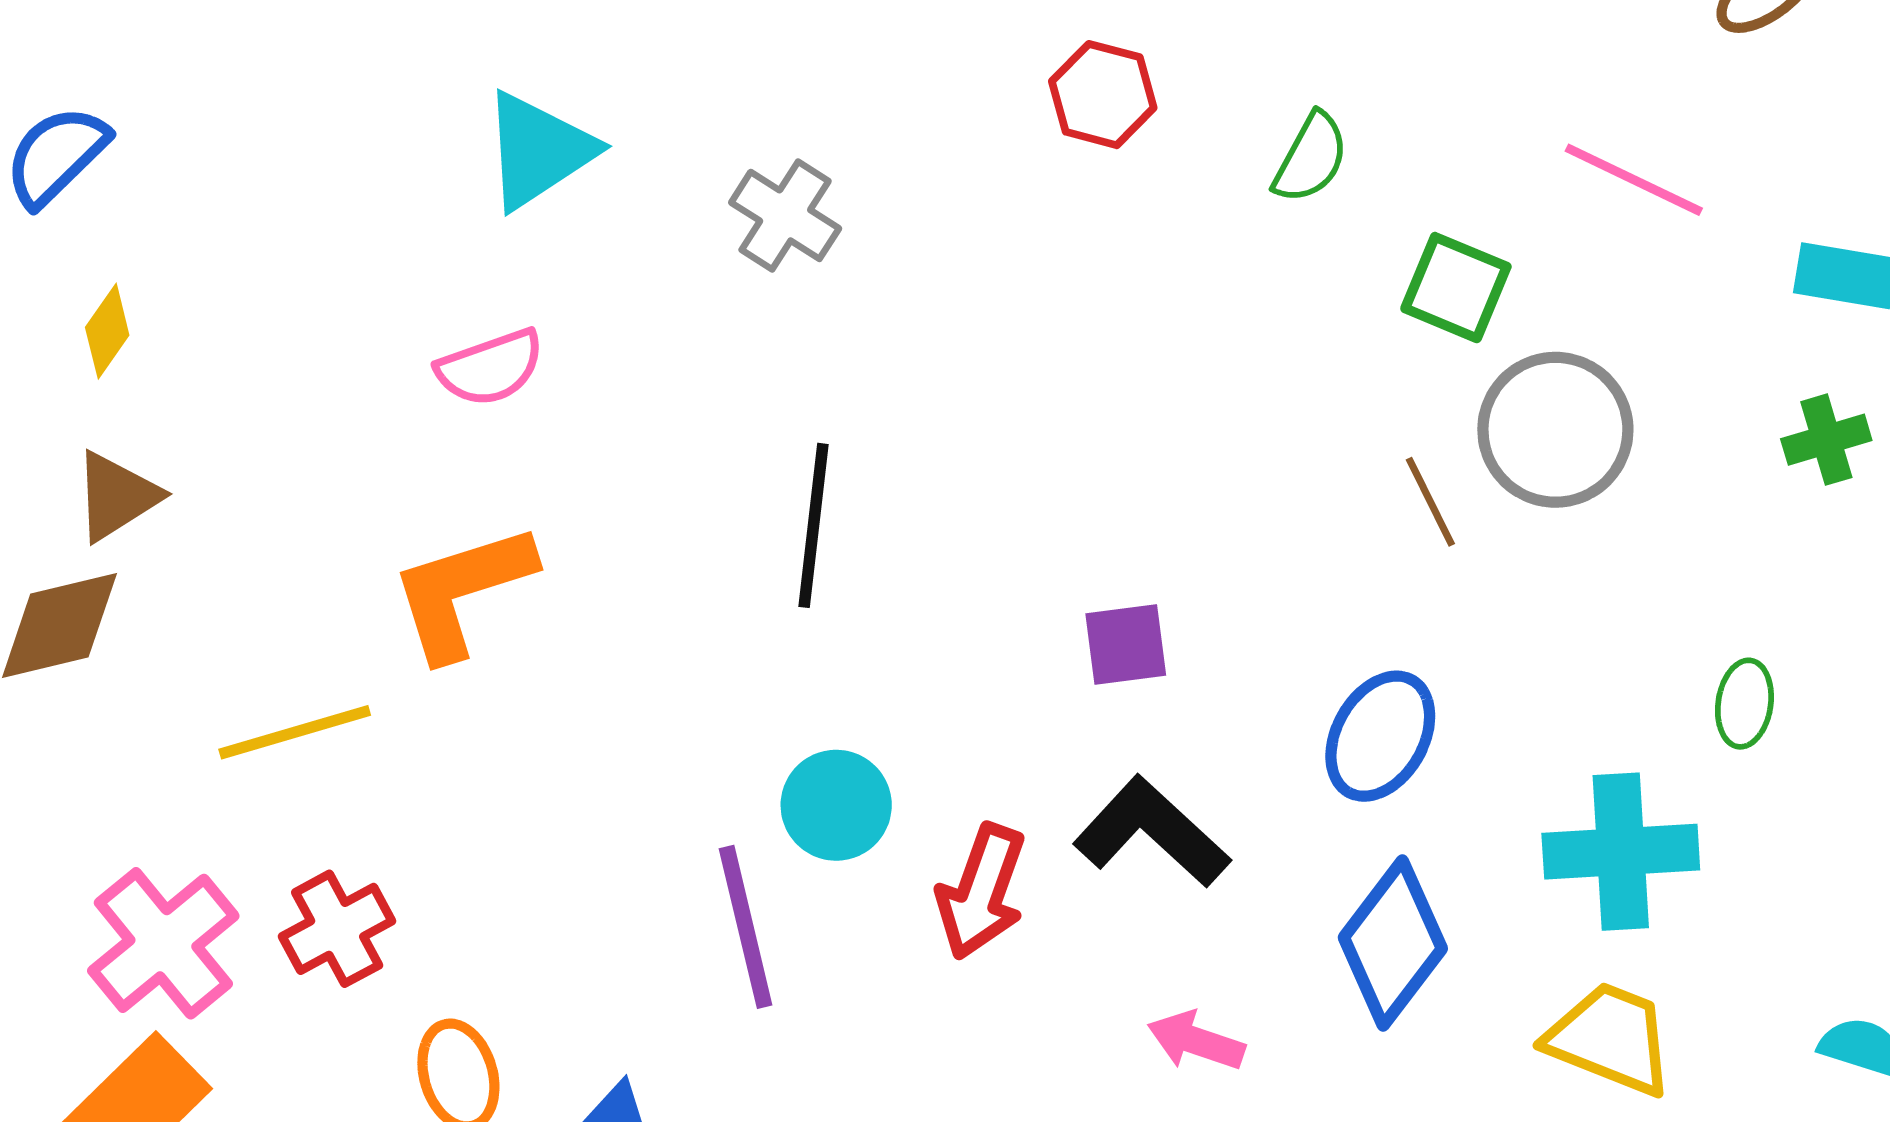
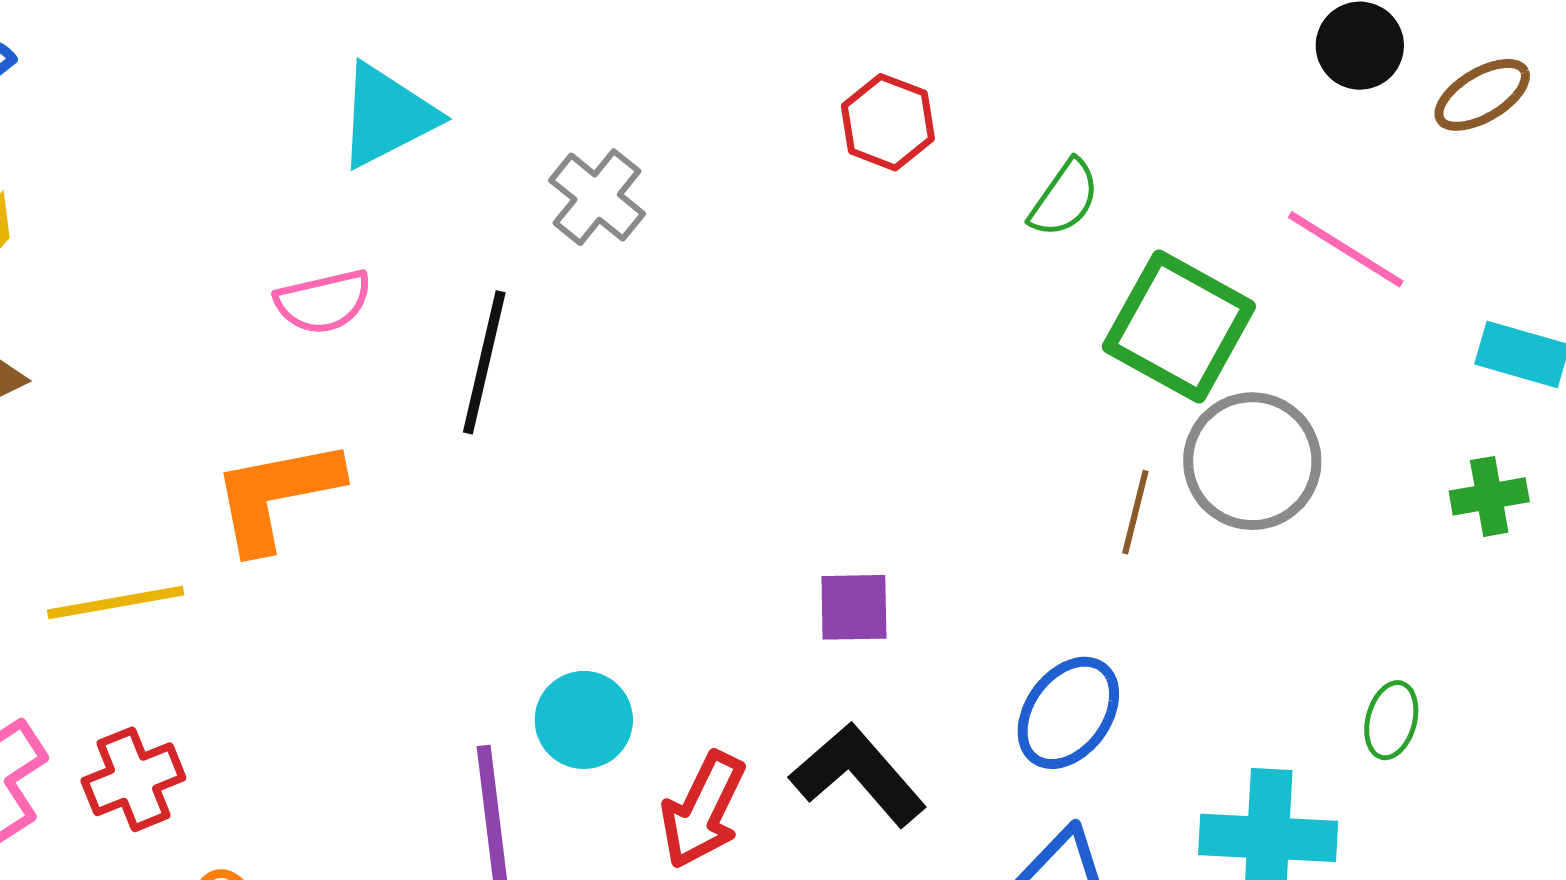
green square: (1456, 288) -> (1179, 326), size x1.5
brown line: (1430, 502) -> (1135, 512), turned 34
black line: (813, 525) -> (484, 362), moved

